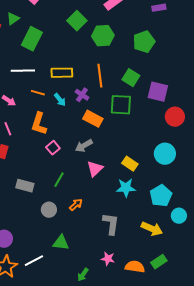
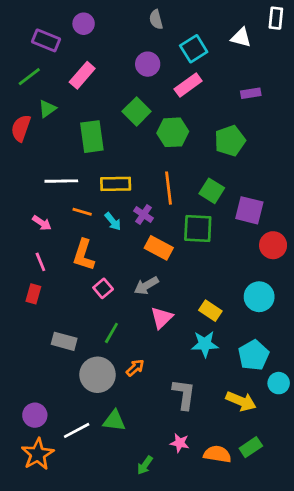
green rectangle: (32, 39) -> (92, 137), moved, turned -35
gray circle: (49, 210) -> (98, 375), size x1.6
white line: (34, 261) -> (77, 430), moved

